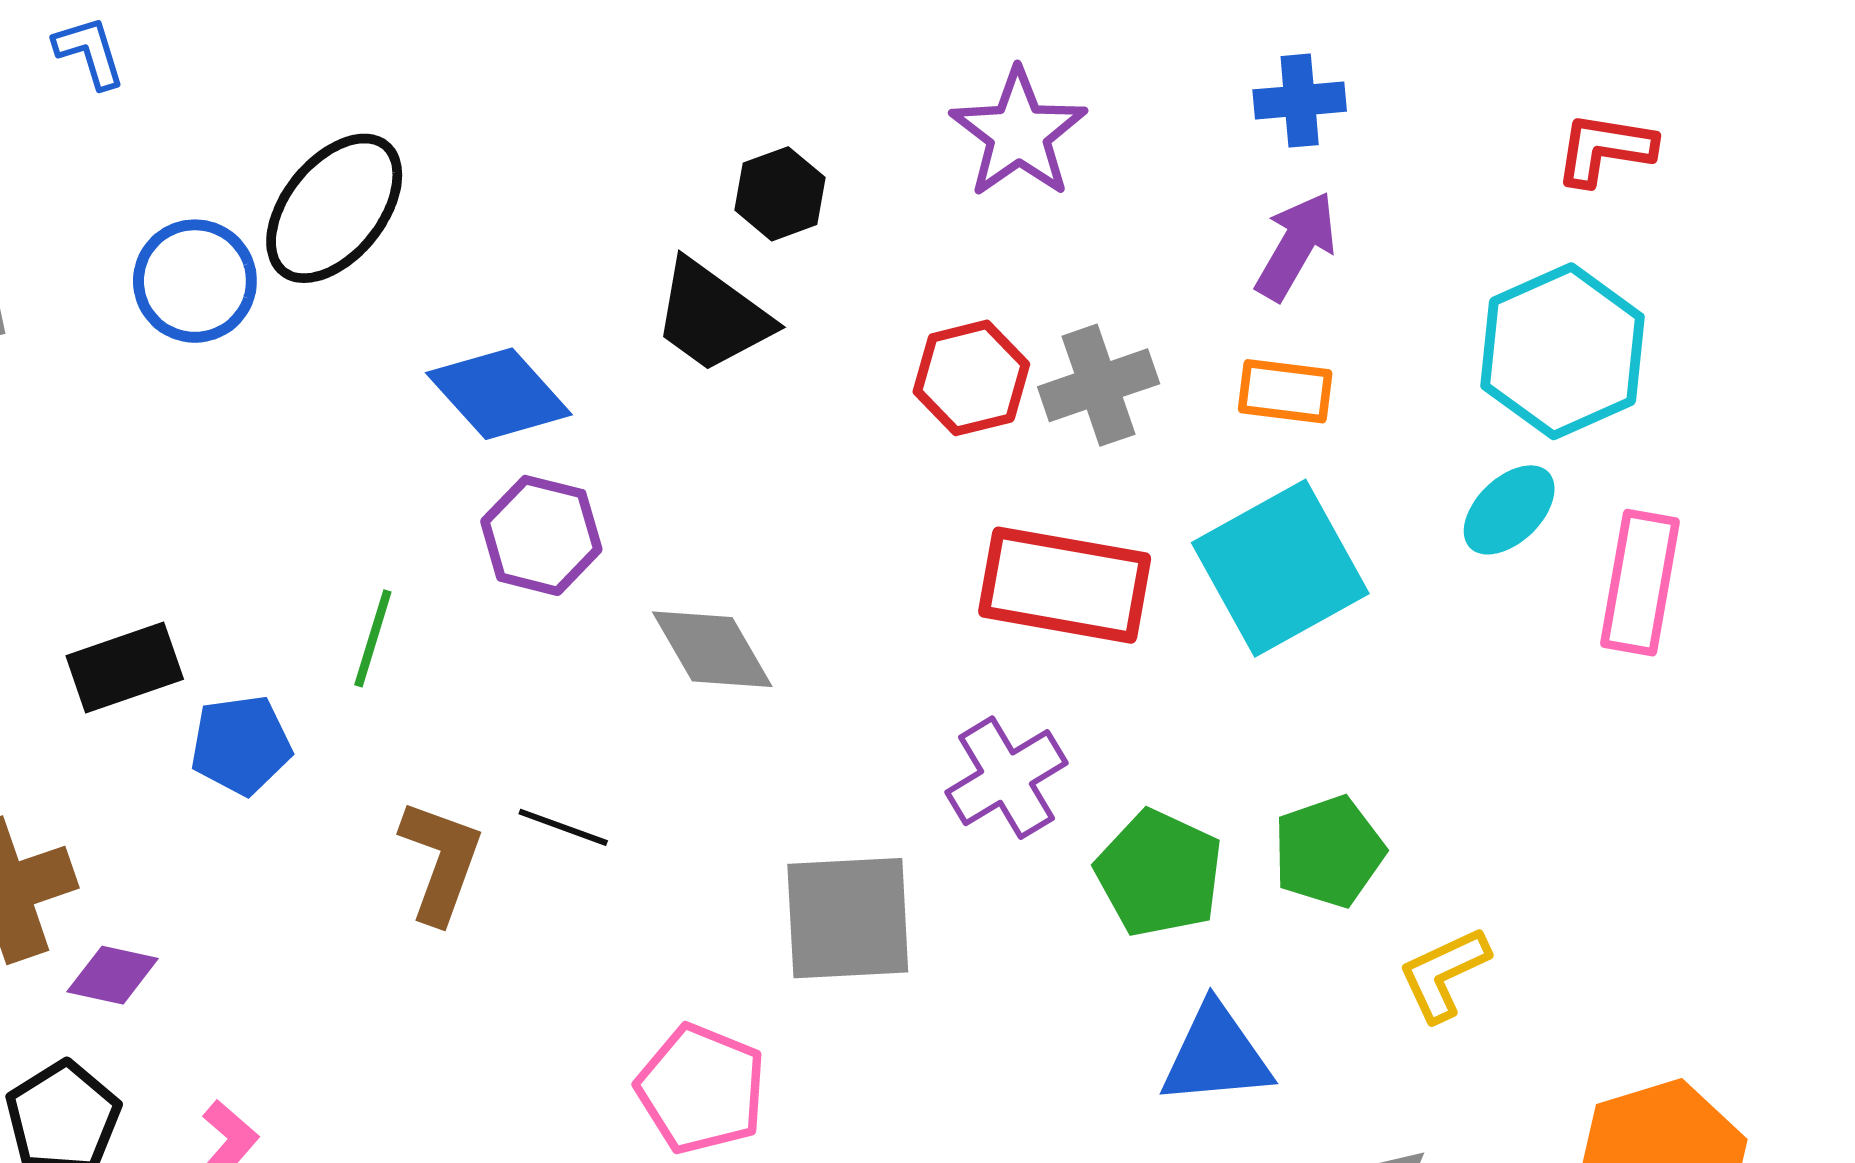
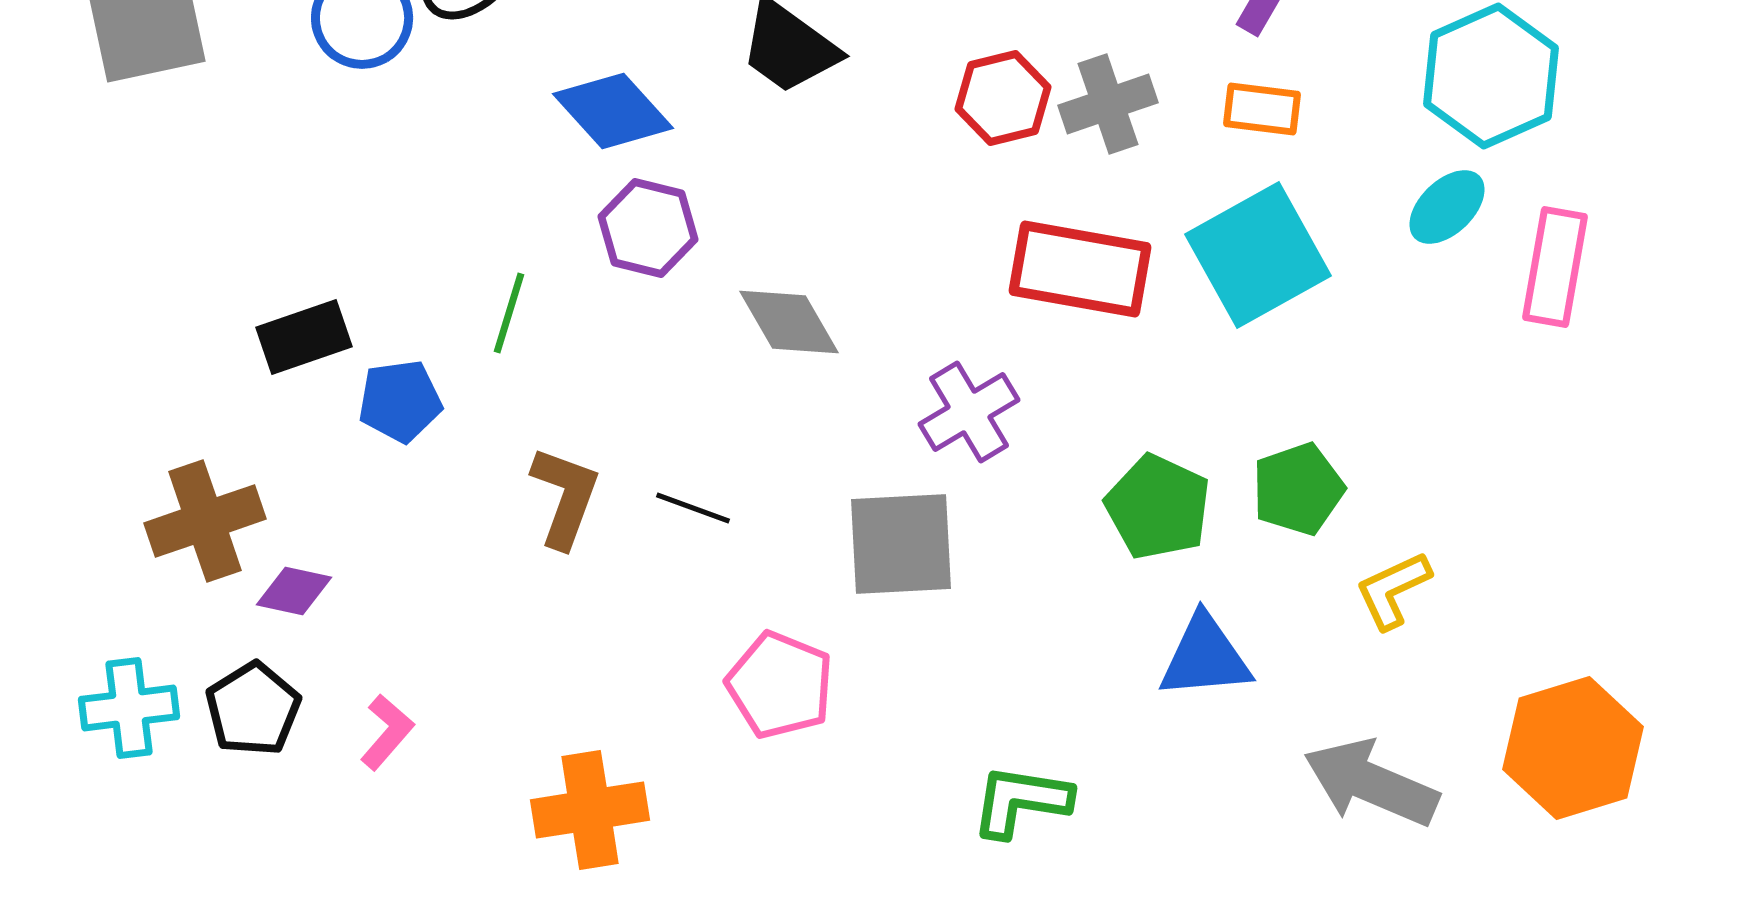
purple cross: (1006, 778) -> (969, 412), moved
black line: (563, 827) -> (693, 508), moved

